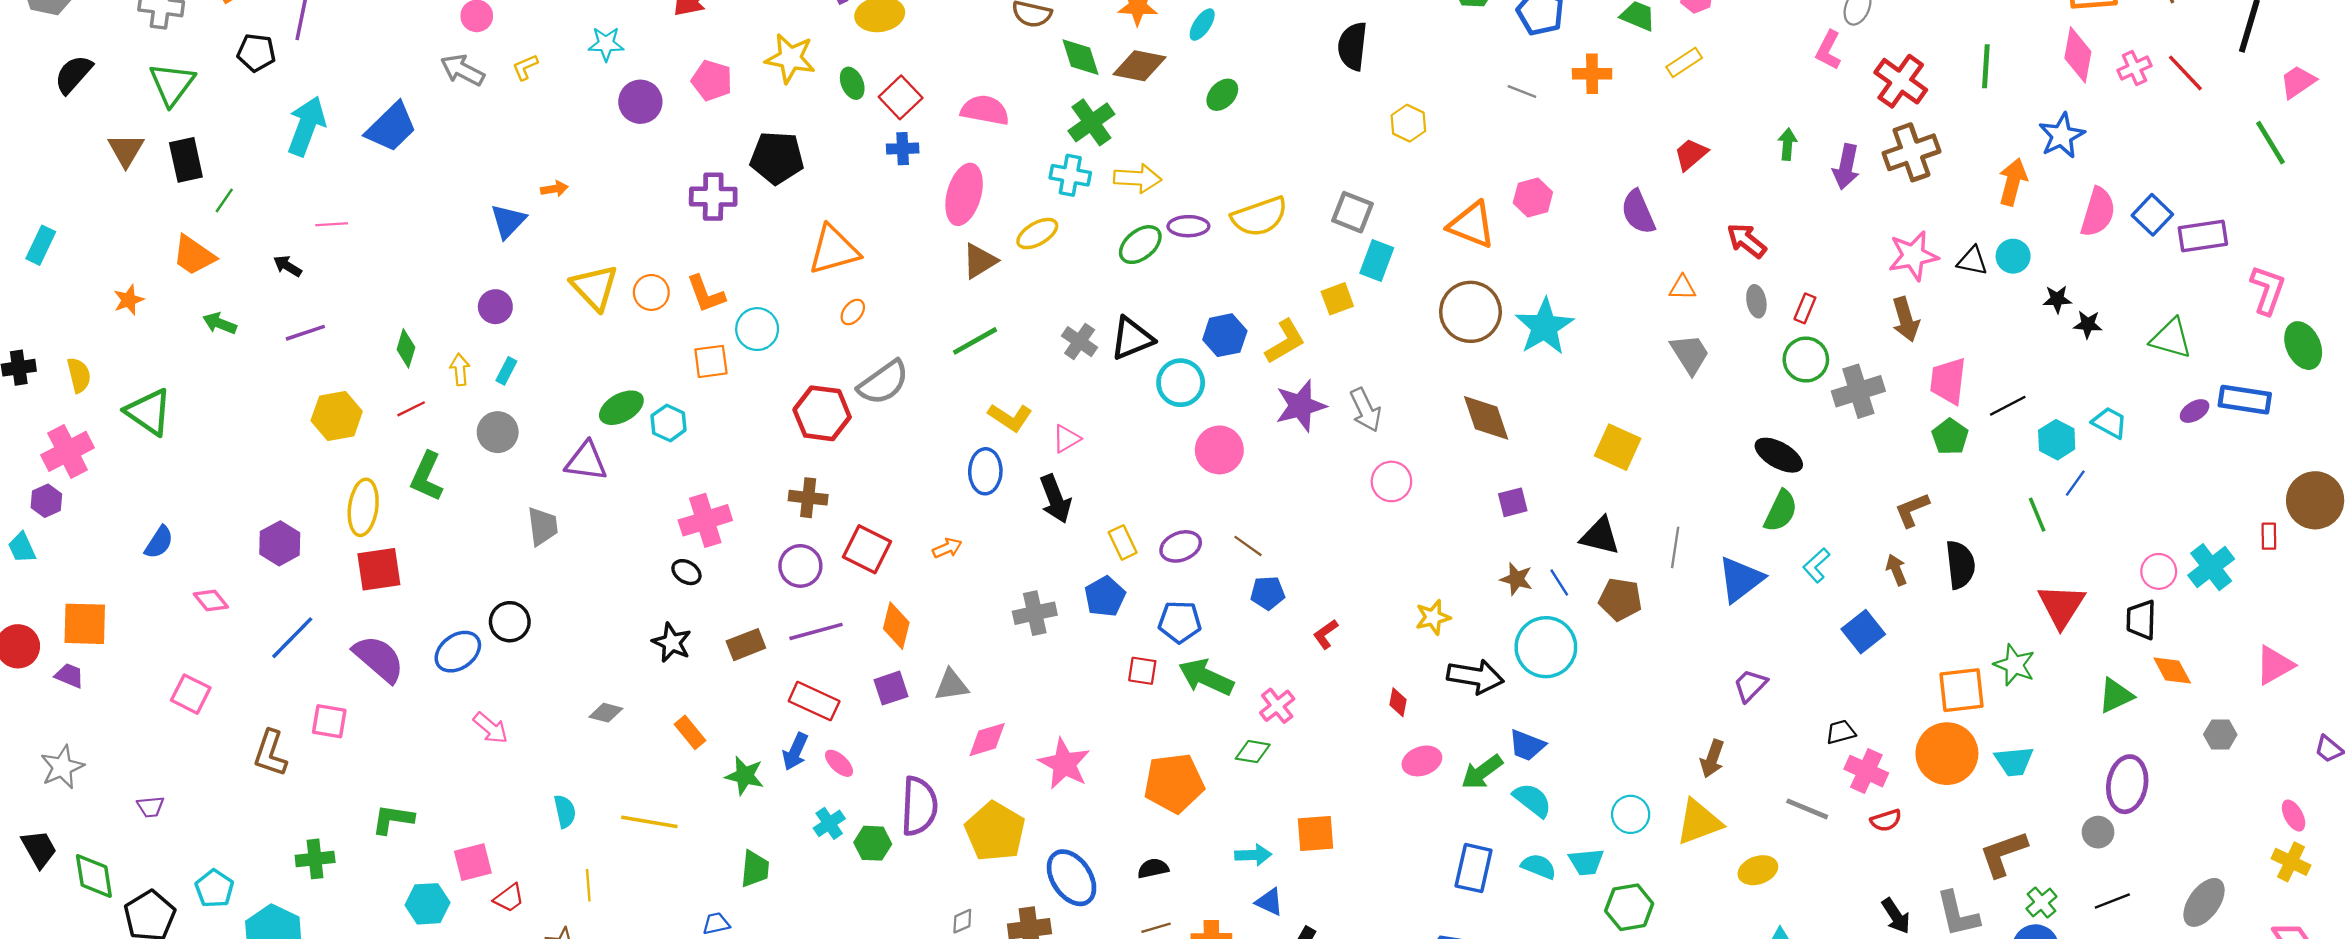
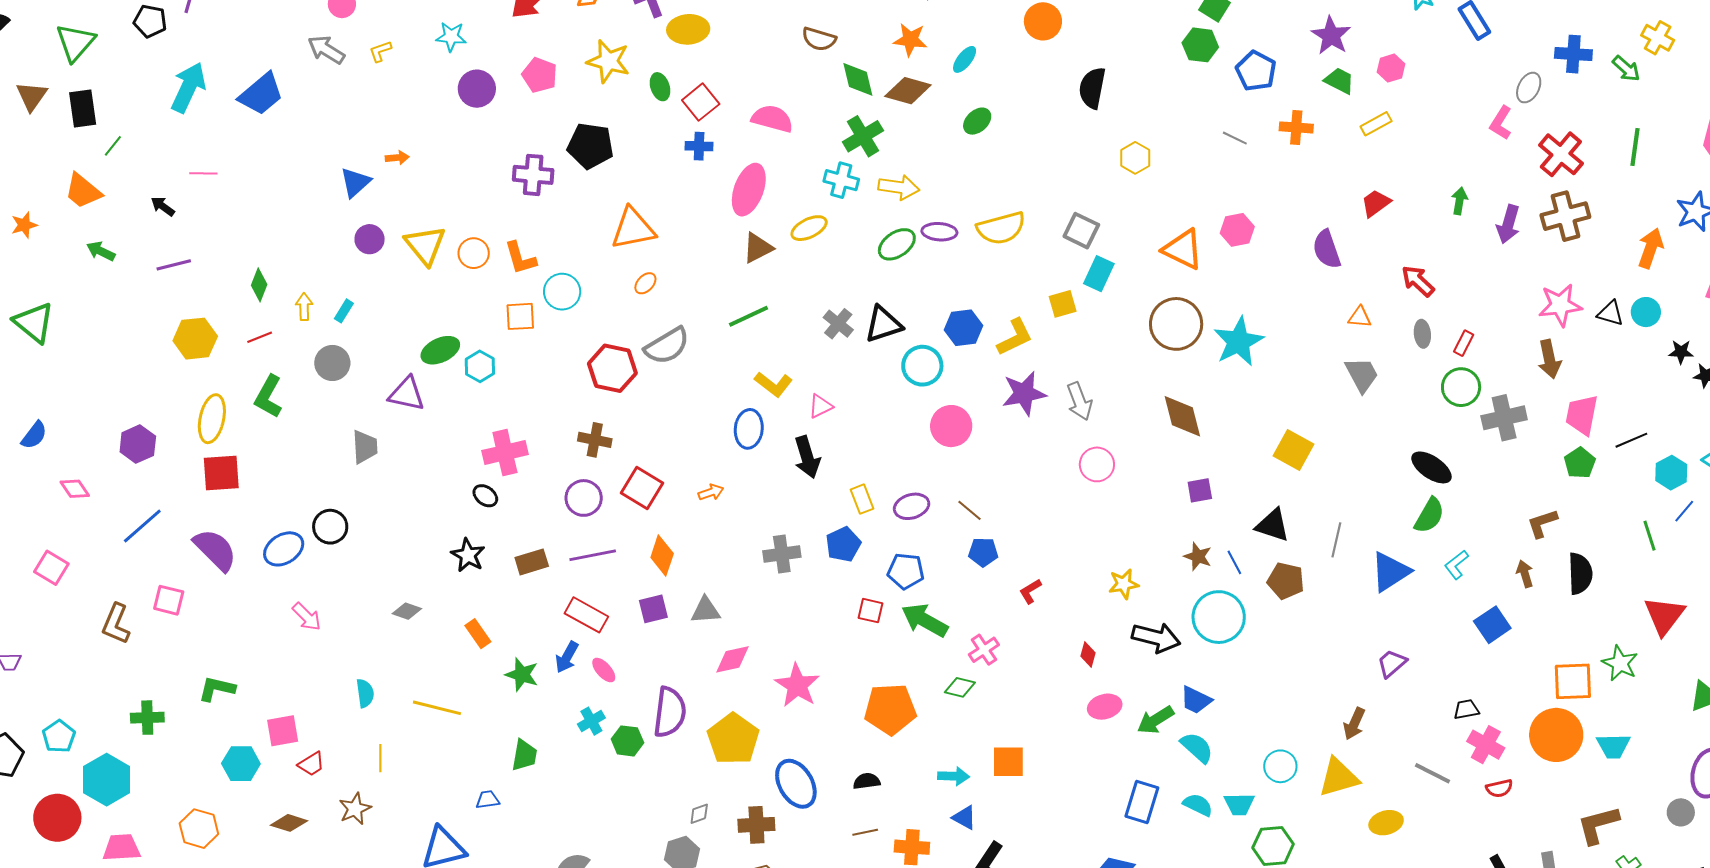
purple circle: (495, 307) -> (370, 239), moved

